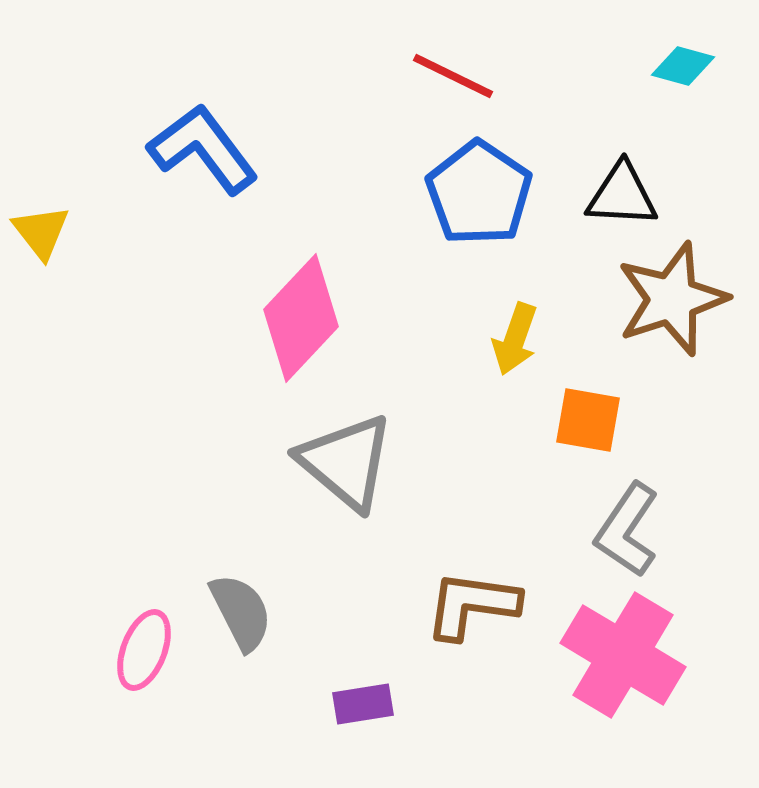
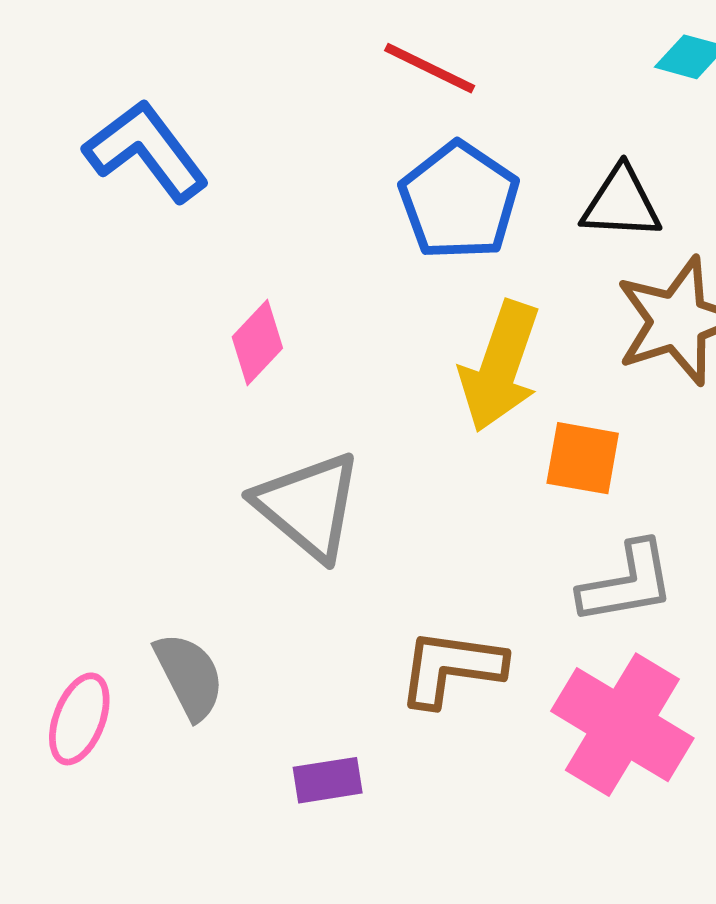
pink diamond: (301, 318) -> (257, 343), size x0.6
yellow arrow: (515, 339) -> (500, 366), size x1.6
gray L-shape: (627, 530) -> (627, 583), turned -134

